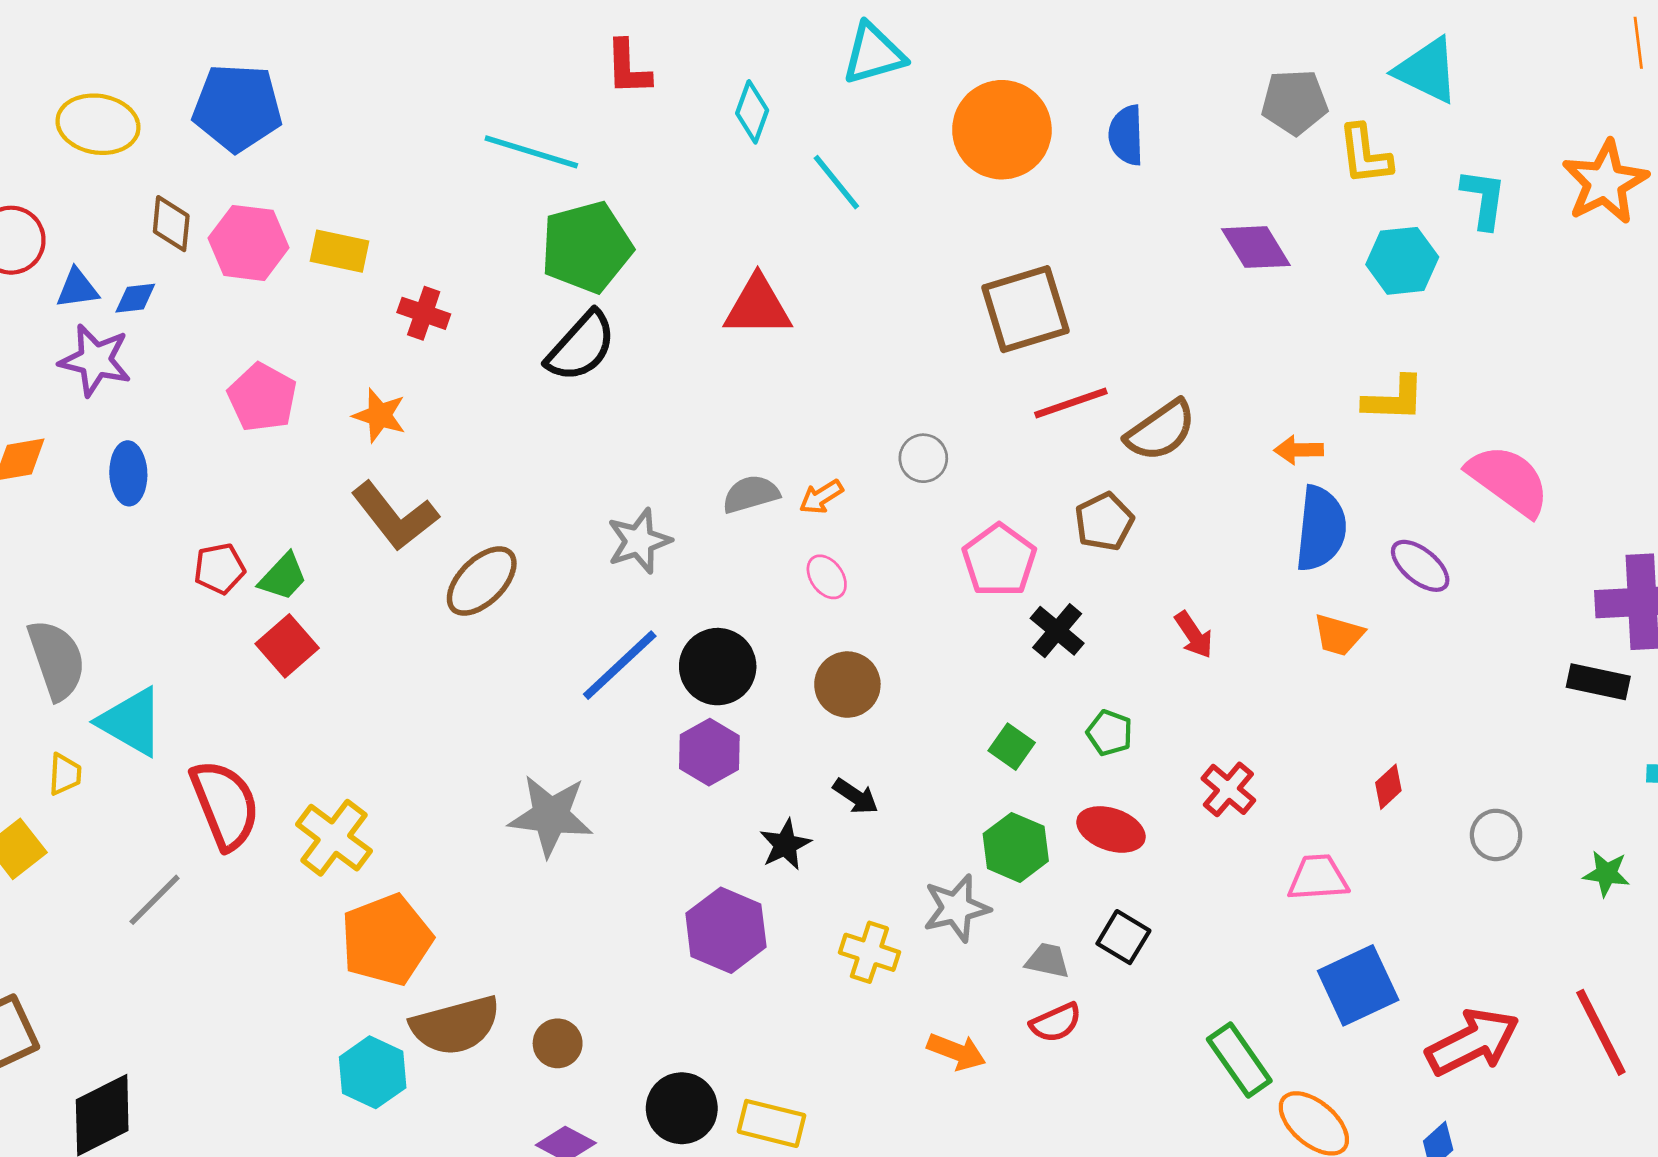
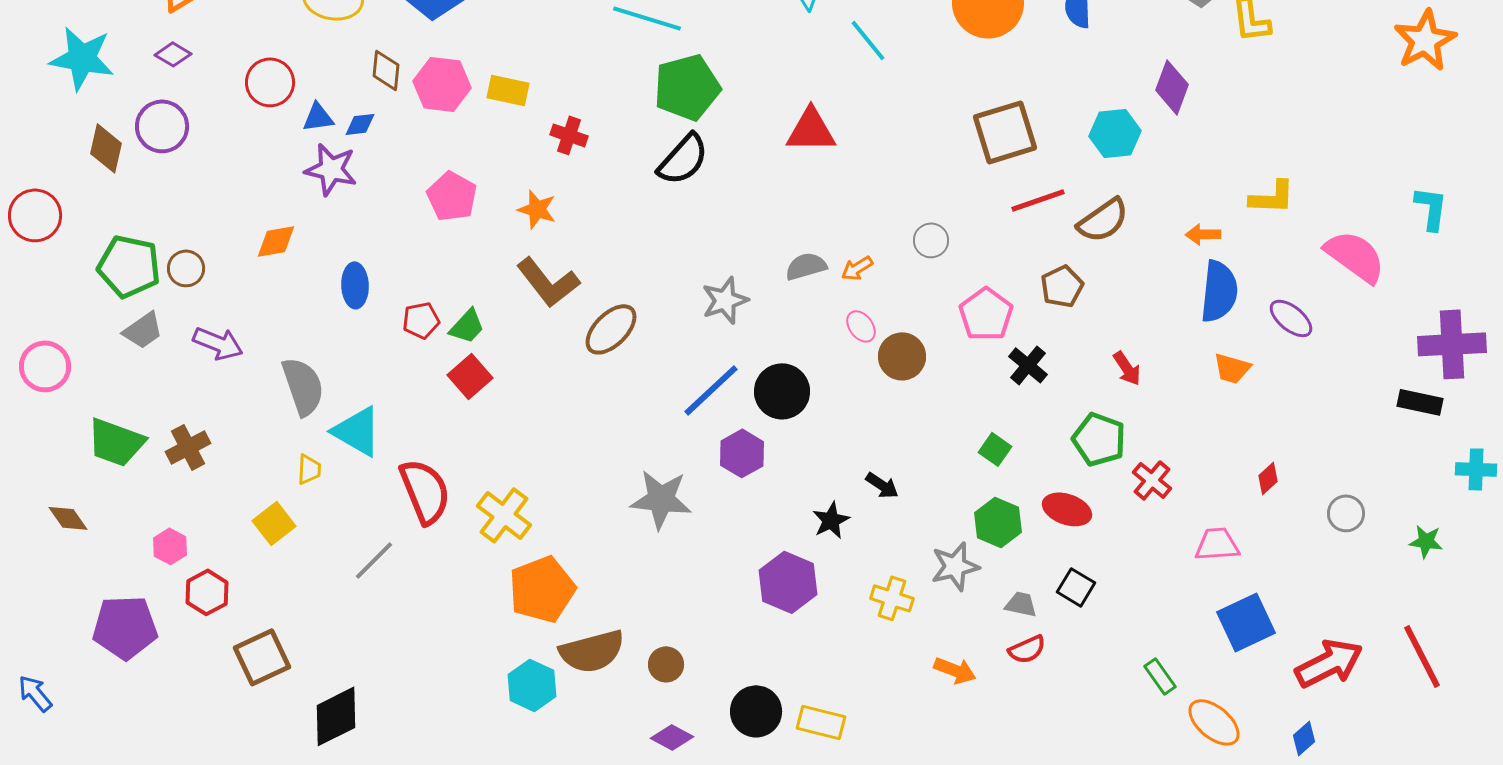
cyan L-shape: (1484, 199) -> (1431, 208), moved
purple diamond: (1256, 247) -> (1172, 87), turned 52
cyan hexagon: (1402, 261) -> (1115, 133), moved
blue ellipse: (128, 473) -> (355, 285), moved
brown circle: (847, 685) -> (902, 356), moved
green pentagon: (1110, 733) -> (1099, 439), moved, size x1.6
purple hexagon: (709, 752) -> (742, 453), moved
green rectangle: (1239, 1060) -> (1160, 676), size x0.7

